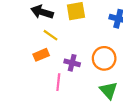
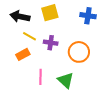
purple cross: (72, 63) -> (51, 43), moved
green triangle: (109, 90) -> (66, 80), moved

